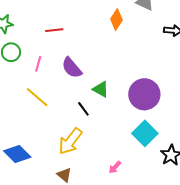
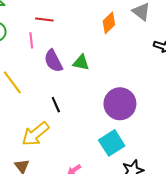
pink line: (38, 64) -> (31, 40), moved, turned -35
green triangle: (101, 89) -> (81, 63), moved, turned -30

